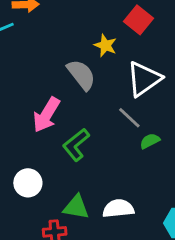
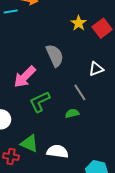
yellow star: (105, 45) -> (79, 23), moved
white triangle: (144, 79) -> (96, 69), size x0.6
green semicircle: (150, 141) -> (72, 113), moved

